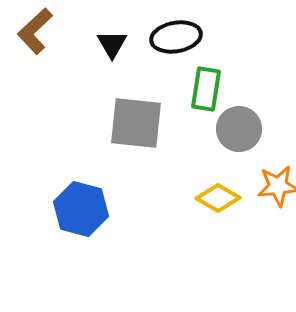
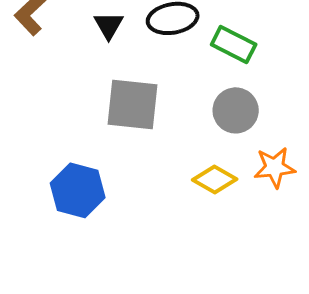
green rectangle: (206, 89) -> (234, 44), moved, turned -72

